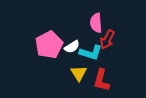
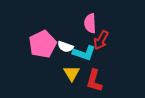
white semicircle: (72, 47) -> (65, 47), turned 49

